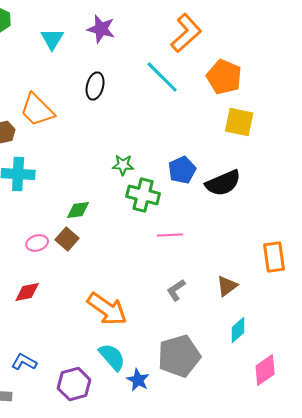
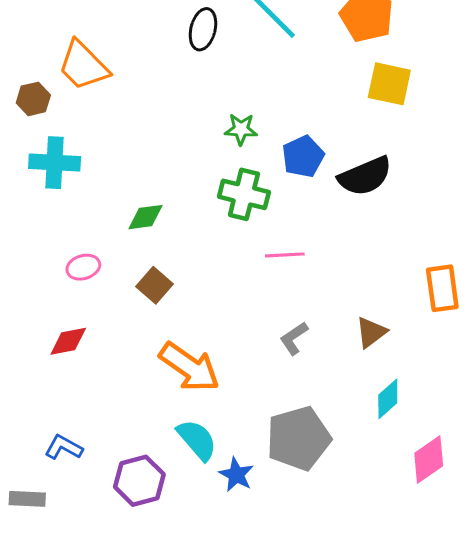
black ellipse: (95, 86) -> (203, 29), moved
green star: (123, 165) -> (241, 129), moved
brown square: (67, 239) -> (155, 285), moved

